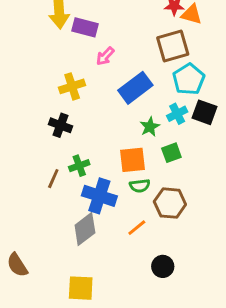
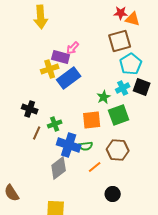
purple rectangle: (85, 27) -> (61, 57), moved
blue rectangle: (135, 88) -> (69, 78), moved
black cross: (60, 125) -> (30, 109), moved
green square: (171, 153) -> (119, 115), size x1.5
green semicircle: (140, 186) -> (86, 146), moved

